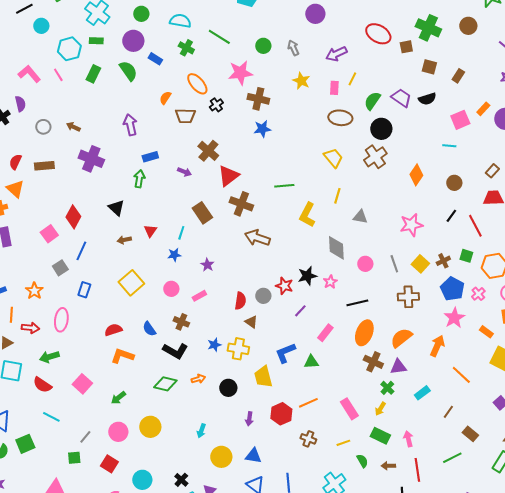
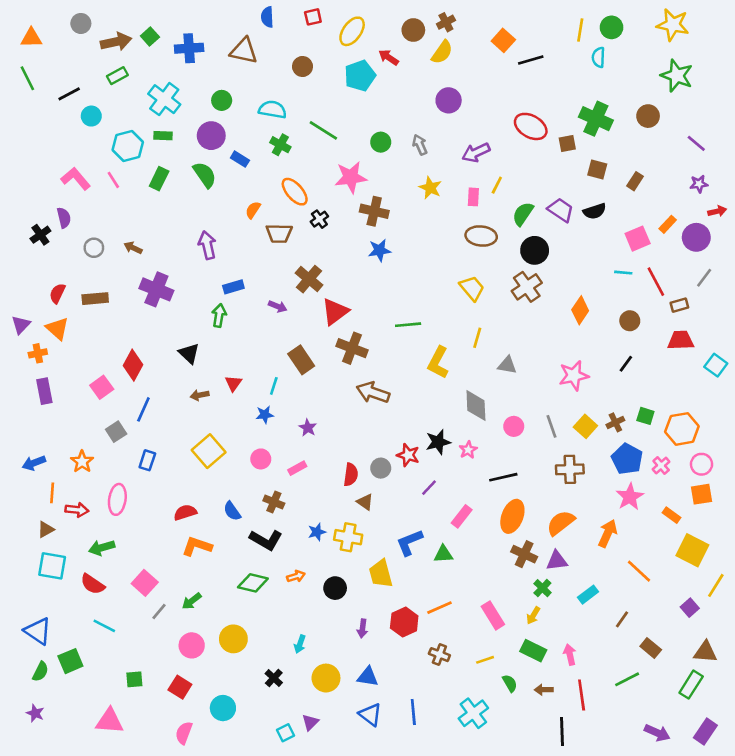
brown rectangle: (492, 171) -> (679, 305), turned 32
red line: (475, 226) -> (656, 282), moved
gray line: (85, 437) -> (159, 612), moved
black cross: (181, 480) -> (274, 678), moved

